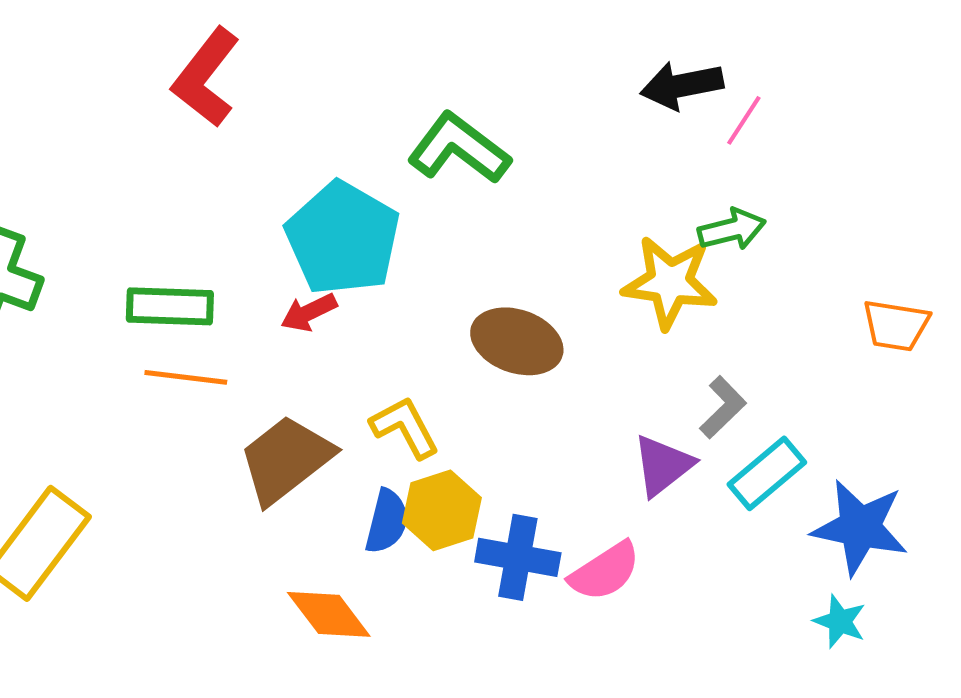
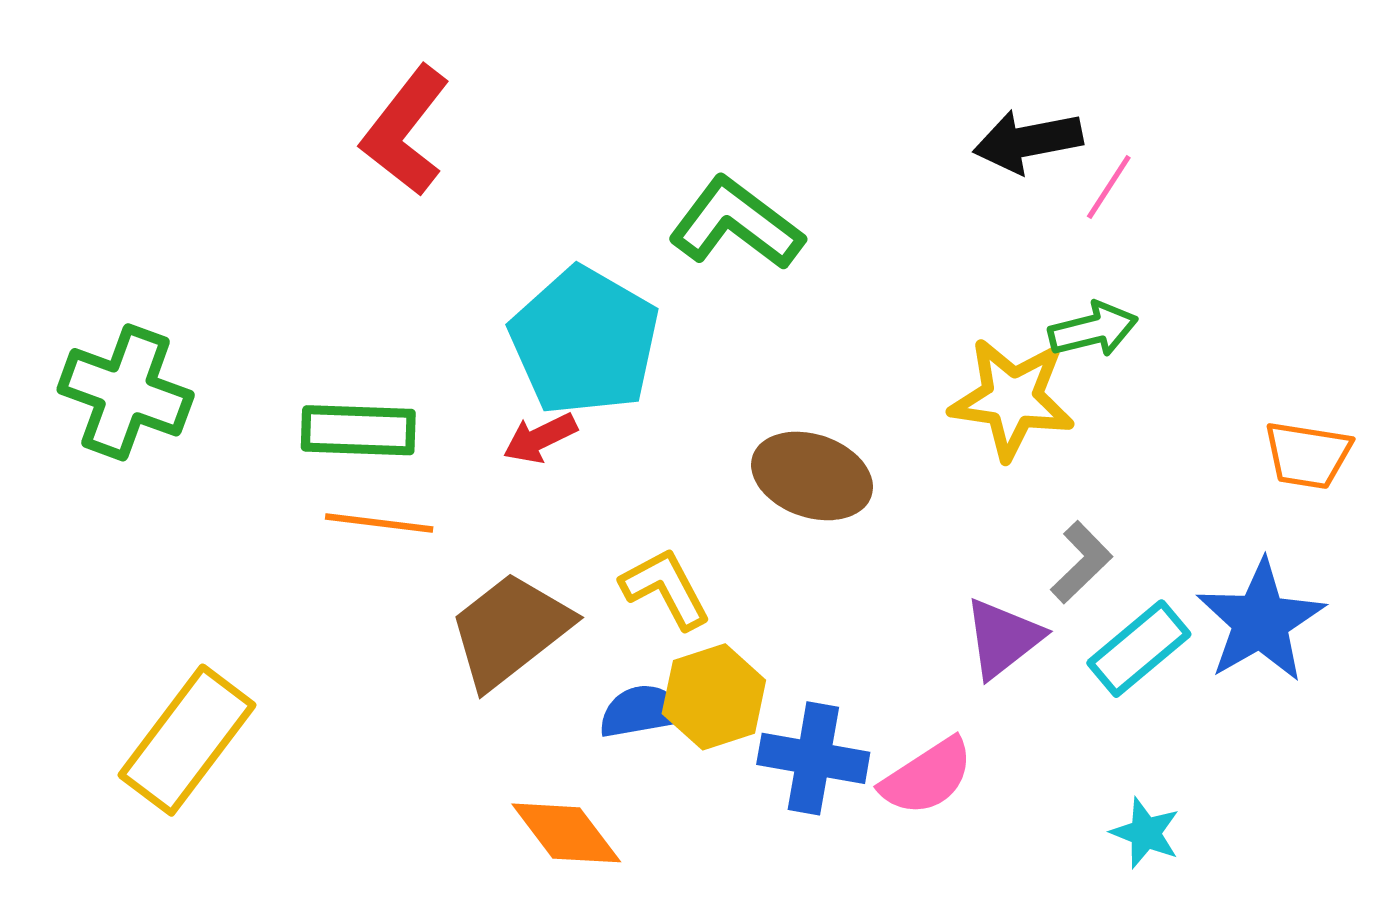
blue semicircle: (387, 521) -> (642, 711), turned -114
blue star: (860, 527) -> (1261, 621), moved, turned 30
cyan star: (840, 621) -> (1145, 833), moved

